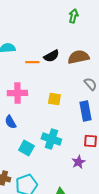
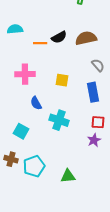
blue semicircle: (10, 122) -> (36, 103), moved
cyan square: (26, 148) -> (21, 131), moved
purple star: (78, 162) -> (94, 140), moved

